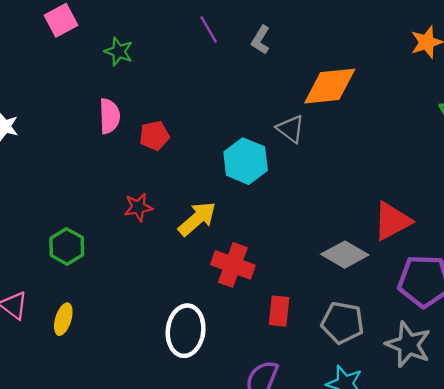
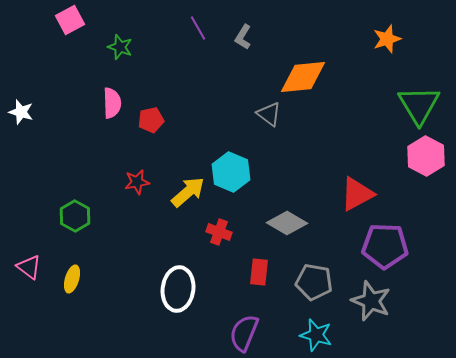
cyan hexagon: (246, 161) -> (231, 172), moved
gray diamond: (345, 255) -> (287, 223), moved
red cross: (233, 265) -> (219, 232), size x0.7

